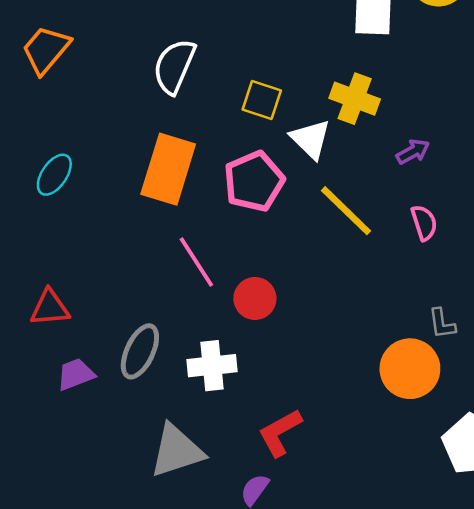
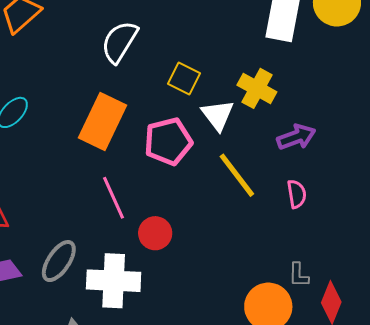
purple arrow: (413, 152) -> (296, 137), size x1.4
white cross: (212, 366) -> (114, 281), size x1.4

